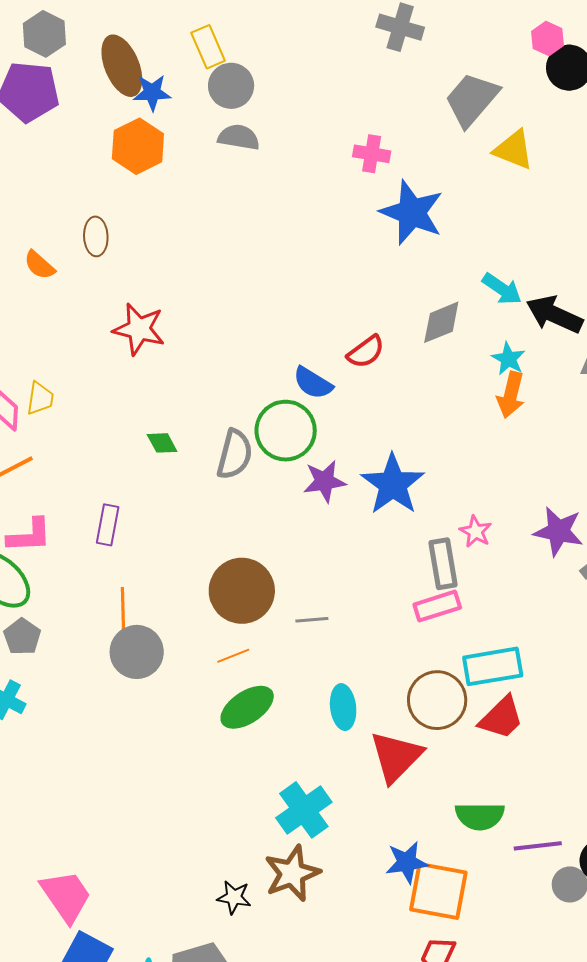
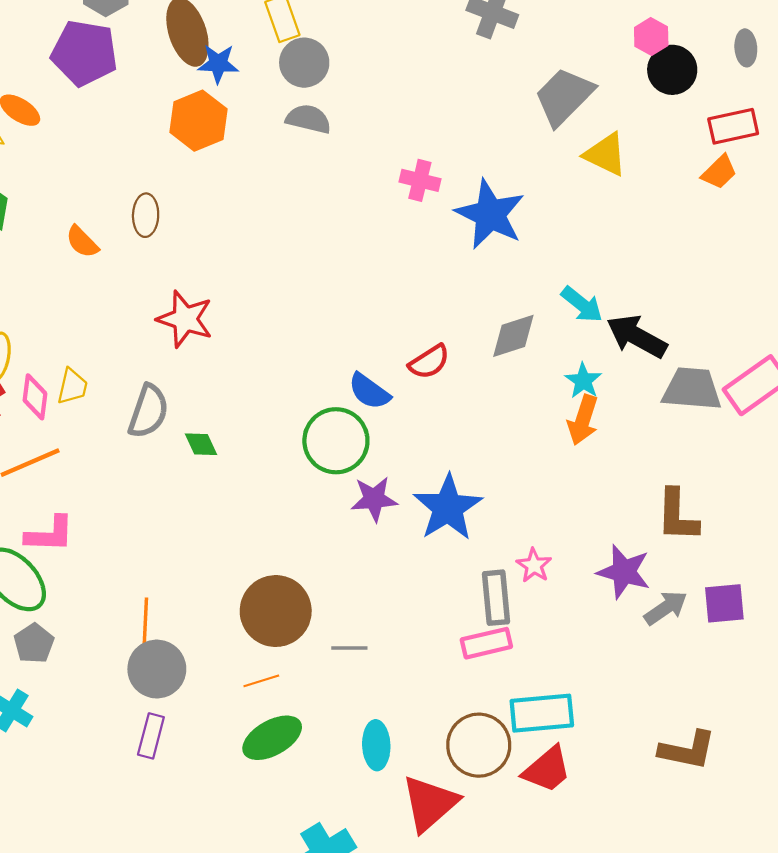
pink cross: (372, 154) -> (420, 180), moved
gray semicircle: (235, 454) -> (148, 411), moved
purple rectangle: (108, 525) -> (151, 736), moved

